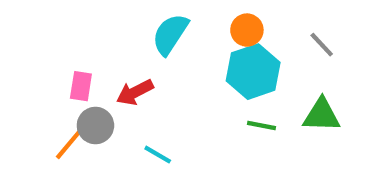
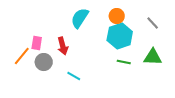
red arrow: (135, 92) -> (63, 46), turned -78
orange line: (71, 142) -> (22, 56), moved

